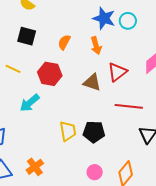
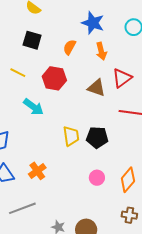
blue star: (104, 18) -> (93, 23), moved
cyan arrow: (30, 103) -> (34, 107), turned -105

